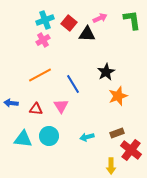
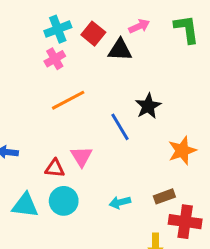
orange line: (40, 75) -> (68, 100), moved
blue line: (73, 84) -> (120, 127), moved
orange star: (118, 96) -> (182, 151), moved
red triangle: (36, 109) -> (55, 168), moved
red cross: (131, 150) -> (185, 222), turned -30

